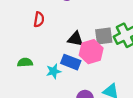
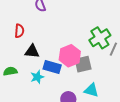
gray square: (104, 36) -> (83, 64), moved
black triangle: (75, 39) -> (32, 51), moved

